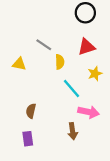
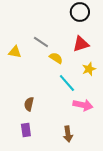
yellow semicircle: (60, 62) -> (56, 58), turned -56
yellow triangle: (19, 64) -> (15, 52), moved
brown arrow: (73, 131) -> (68, 134), moved

